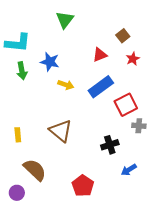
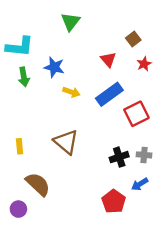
red triangle: (100, 55) -> (108, 60), turned -49
gray cross: (139, 126) -> (144, 155), moved
red pentagon: (83, 186) -> (114, 201), moved

